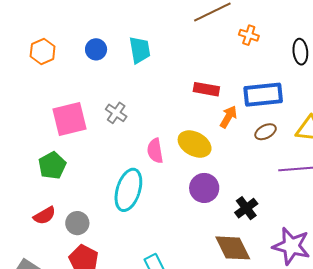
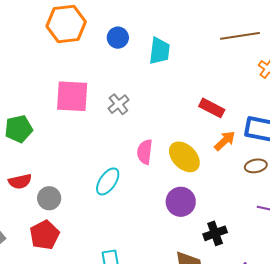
orange hexagon: (43, 51) -> (66, 24), size x1.5
green pentagon: (52, 166) -> (19, 129), moved
cyan ellipse: (128, 190) -> (108, 181), size x0.7

